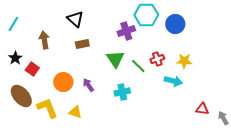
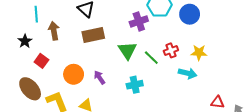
cyan line: (13, 24) -> (36, 14), moved, turned -35
brown rectangle: (82, 44) -> (93, 35), size x1.5
black star: (15, 58) -> (25, 41), moved

